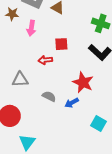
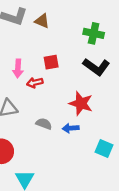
pink arrow: (31, 28) -> (18, 68), moved
blue arrow: (72, 103) -> (71, 128), turned 32

